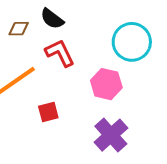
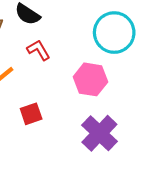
red L-shape: (60, 53) -> (39, 50), size x0.7

